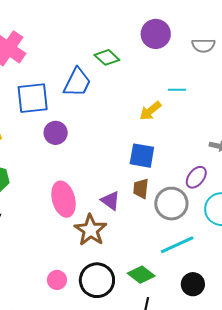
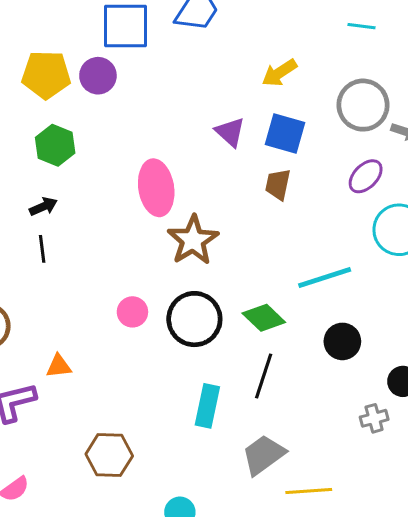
cyan line: (177, 90) -> (362, 26), moved
yellow arrow: (150, 111) -> (279, 73), moved
purple circle: (56, 133) -> (98, 76), moved
purple triangle: (110, 201) -> (230, 132), moved
gray circle: (171, 204) -> (363, 105), moved

